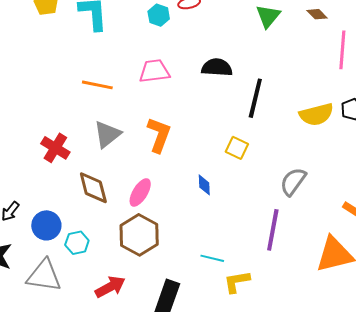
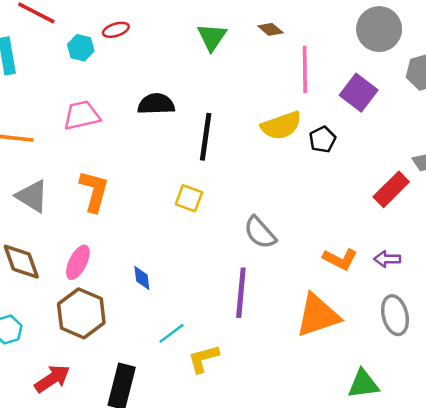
yellow semicircle: (316, 115) -> (281, 126), moved
gray triangle: (107, 134) -> (32, 196), turned -44
gray semicircle: (293, 182) -> (260, 233), turned -72
blue diamond: (204, 185) -> (142, 278), moved
cyan line: (212, 258) -> (172, 333), turned -45

